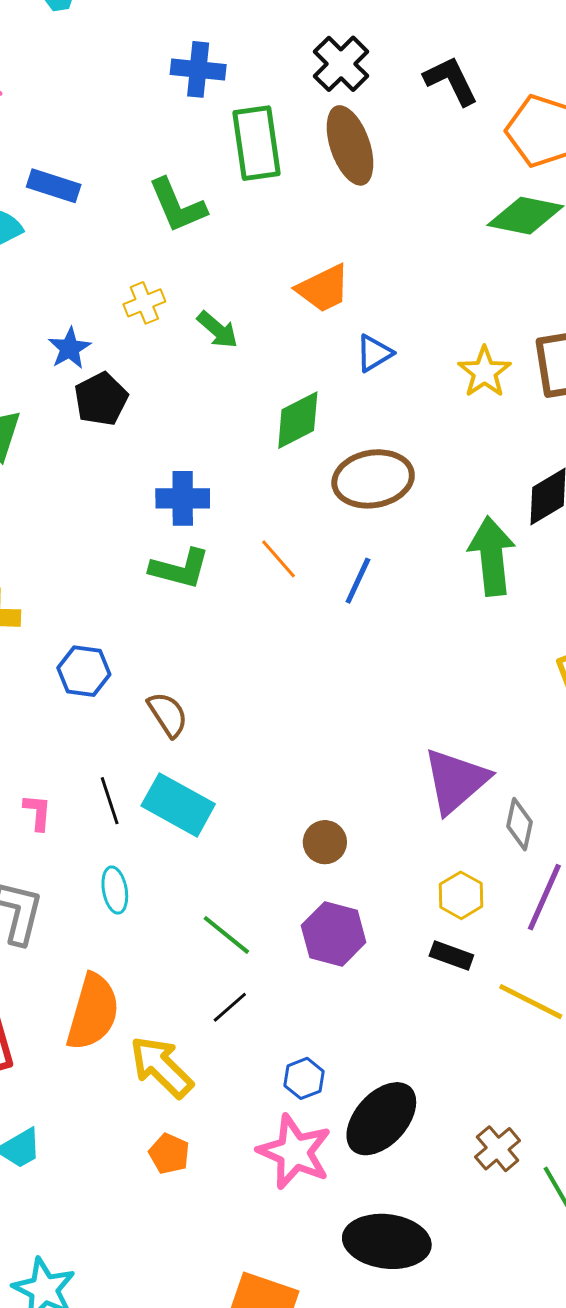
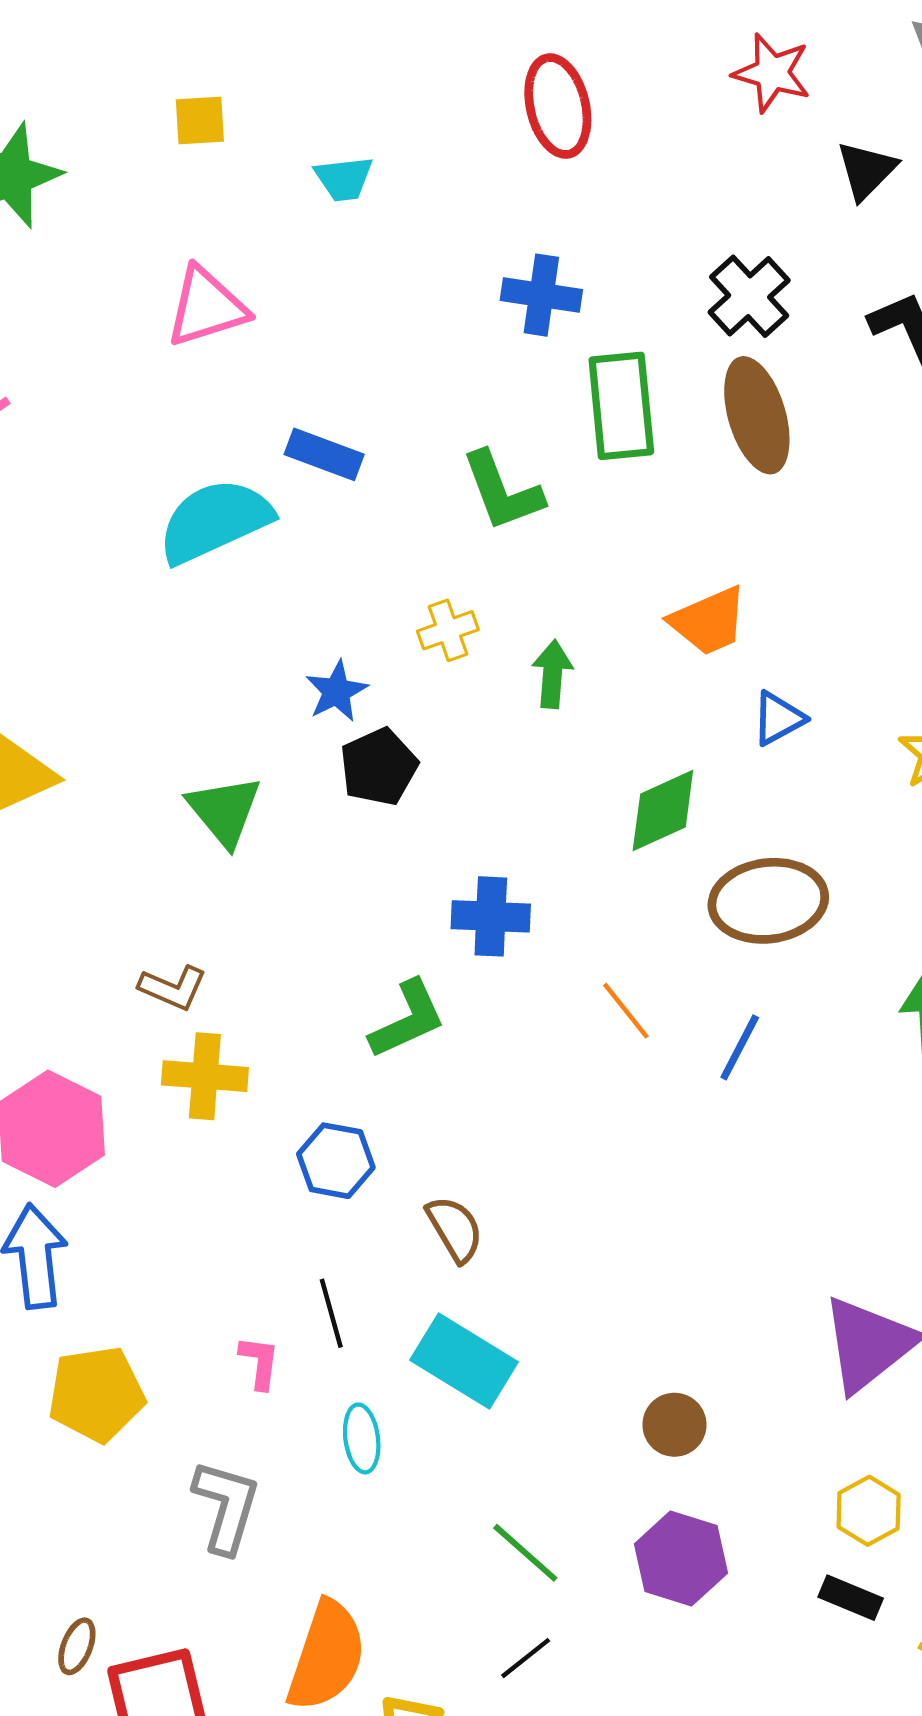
green arrow: (217, 330) -> (552, 674), turned -129
green L-shape: (180, 569) -> (408, 1019), moved, turned -42
black line: (110, 801) -> (331, 1313), moved
cyan ellipse: (115, 890) -> (362, 1438), moved

